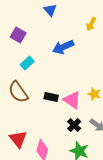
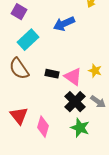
cyan rectangle: (27, 63) -> (28, 40), size x1.5
black cross: (74, 125) -> (75, 102), size x1.5

